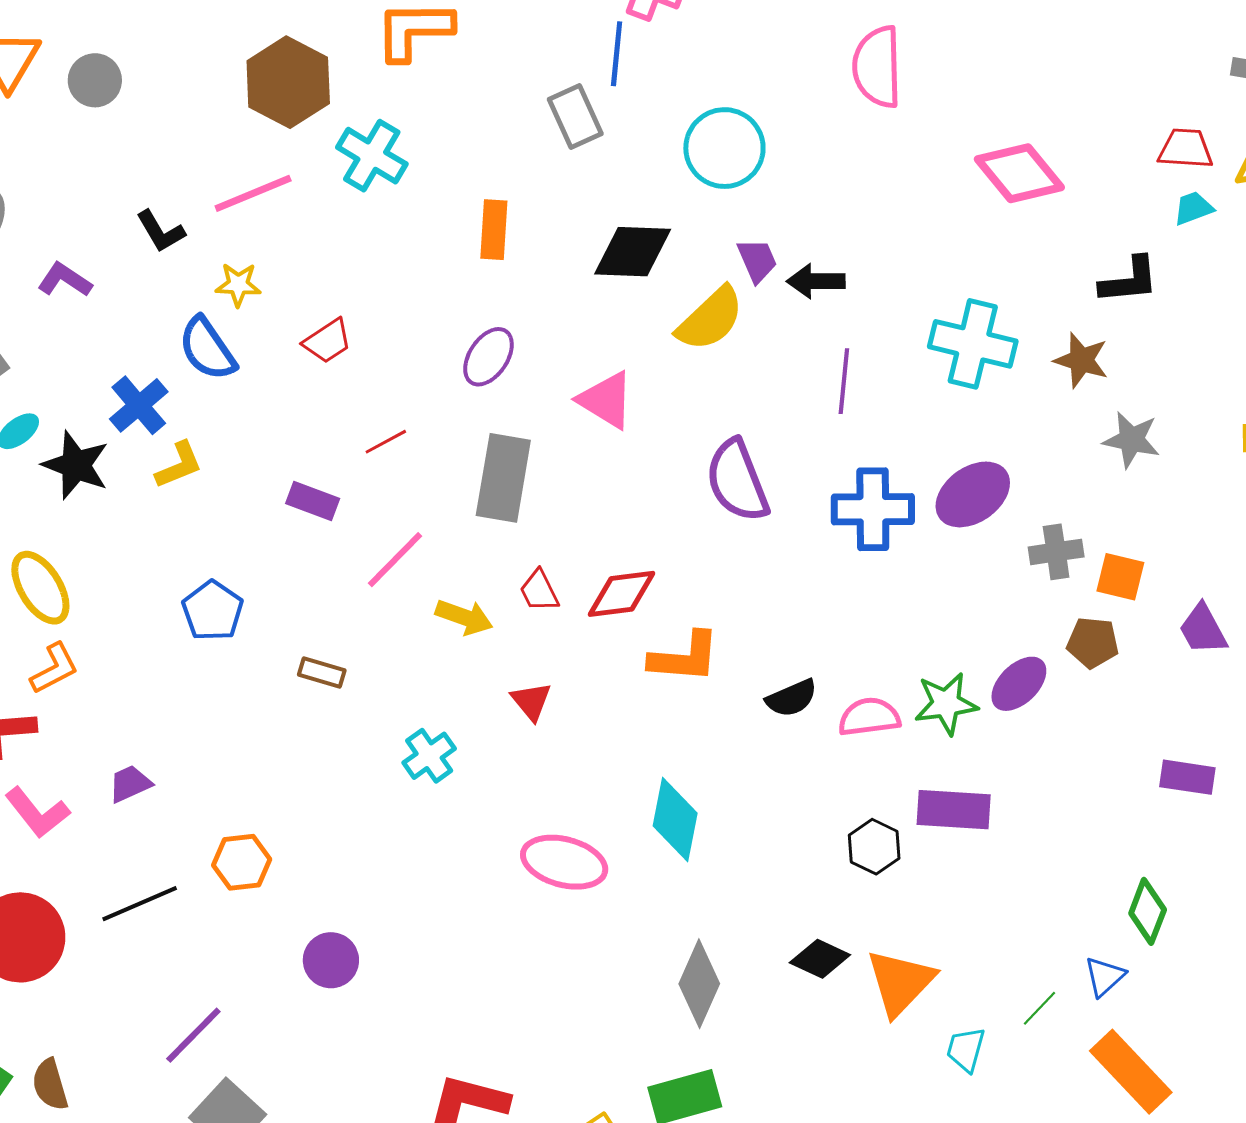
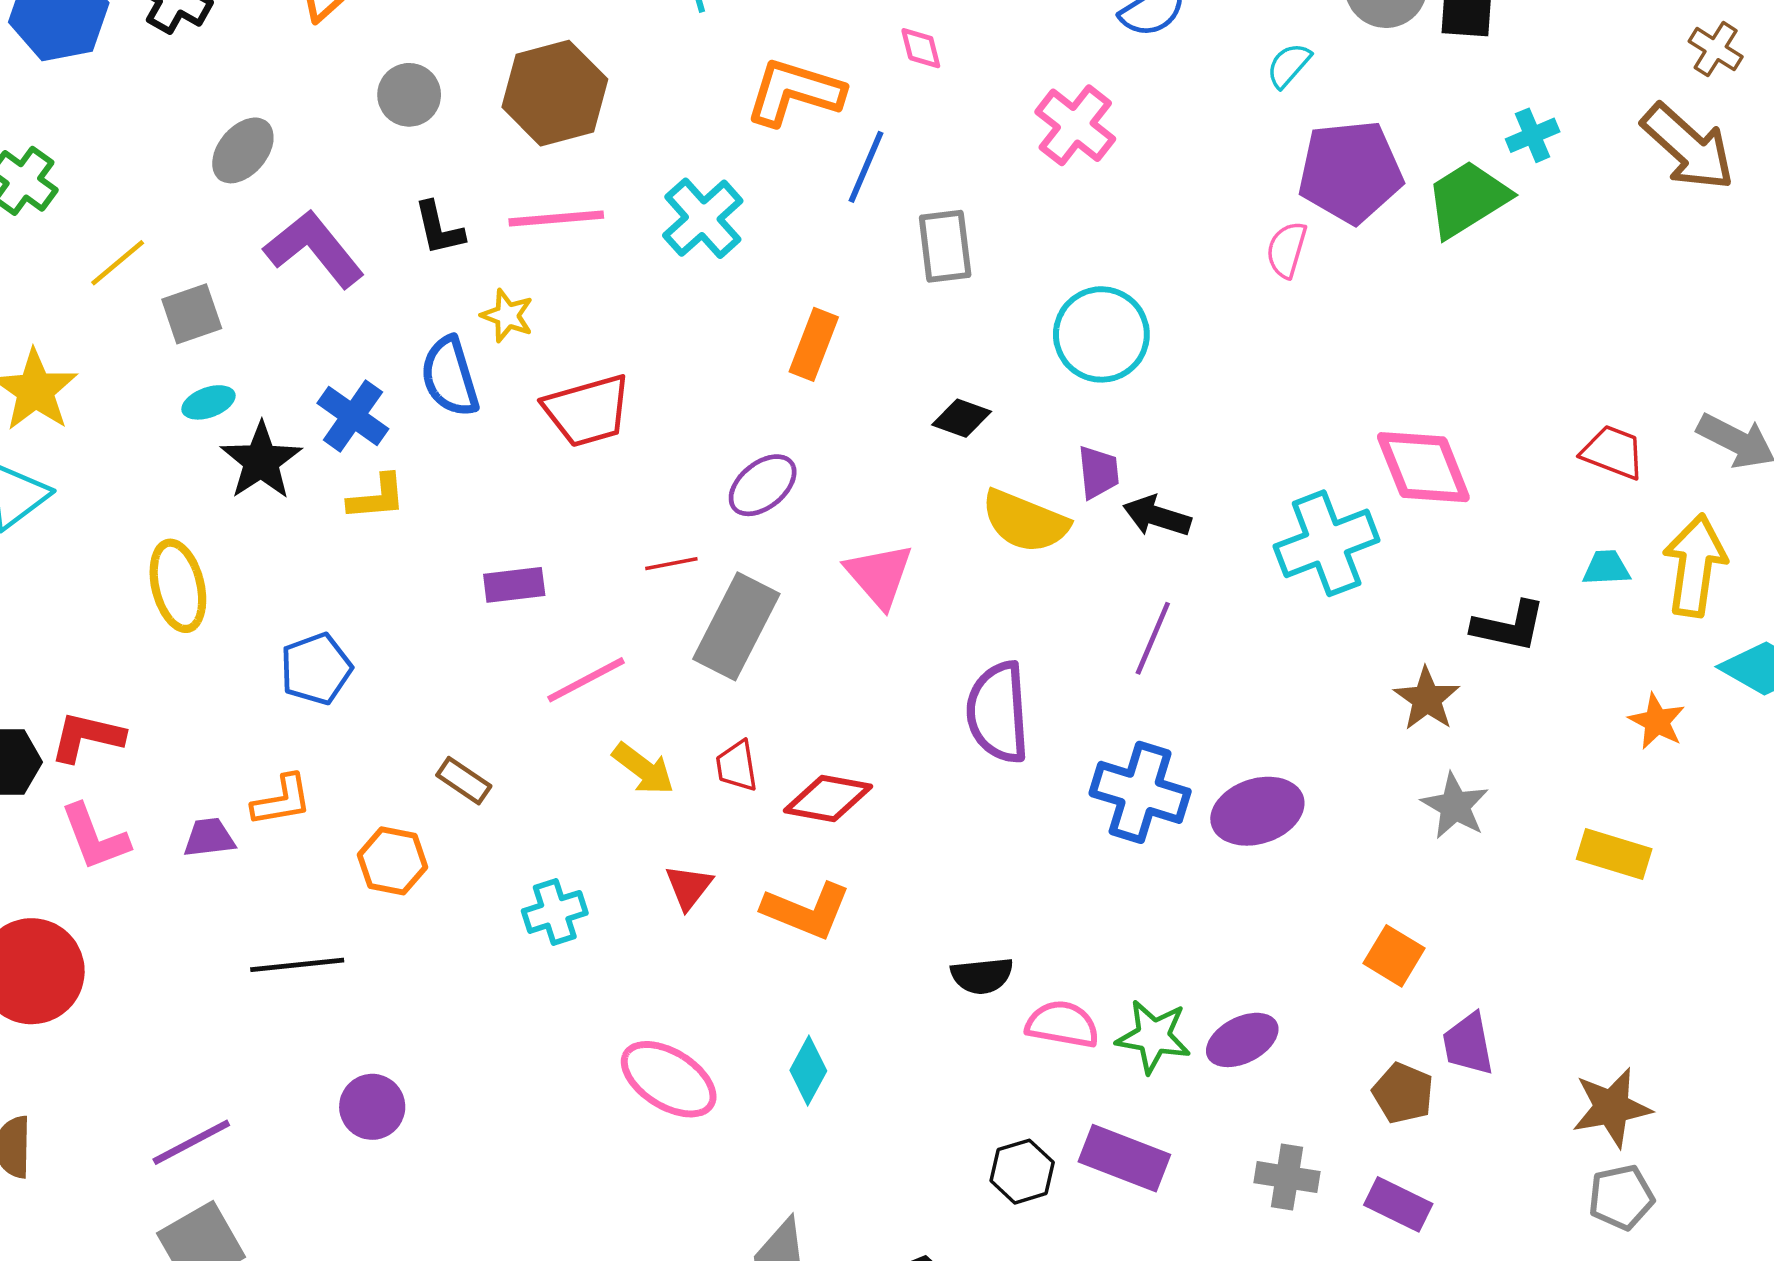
blue line: (617, 54) -> (866, 167), moved
pink semicircle: (877, 67) -> (1287, 250), moved, size x0.6
gray circle: (95, 80) -> (409, 95), moved
brown hexagon: (288, 82) -> (555, 93), moved
red trapezoid: (1186, 149) -> (1613, 452), moved
black diamond: (633, 252) -> (962, 418), size x0.6
purple L-shape: (65, 280) -> (314, 249), size x1.6
yellow semicircle: (710, 319) -> (1025, 521), turned 48
red trapezoid: (327, 341) -> (587, 411), size x1.5
cyan cross: (973, 344) -> (1327, 543), moved, turned 38
blue cross: (139, 405) -> (353, 416), turned -32
red line: (386, 442) -> (671, 564), moved
purple rectangle: (313, 501) -> (514, 585), turned -45
gray cross: (1056, 552) -> (1287, 1177), moved
blue pentagon: (213, 611) -> (316, 669), moved
brown pentagon: (1093, 643) -> (1403, 1093), moved
orange L-shape: (684, 657) -> (806, 911), moved
orange L-shape: (54, 669) -> (282, 800), moved
cyan diamond: (675, 819) -> (808, 1071), size x0.7
orange hexagon: (242, 862) -> (392, 861), moved
black line: (140, 904) -> (297, 965), moved

